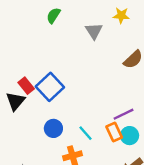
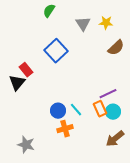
yellow star: (121, 15) -> (106, 23), moved
blue square: (50, 87) -> (56, 51), moved
blue circle: (53, 128) -> (58, 111), moved

